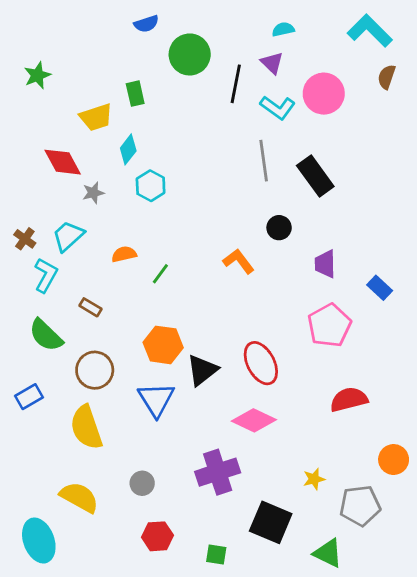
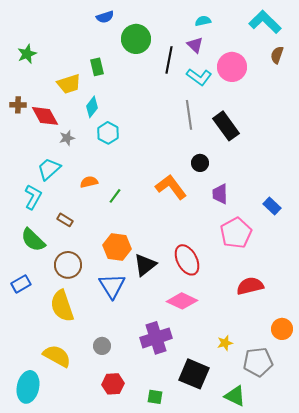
brown cross: (25, 239) -> (18, 105), moved, turned -35
orange L-shape: (239, 261) -> (171, 187), size x1.4
purple trapezoid: (325, 264) -> (220, 194), moved
cyan ellipse: (39, 541) -> (28, 387), turned 32

